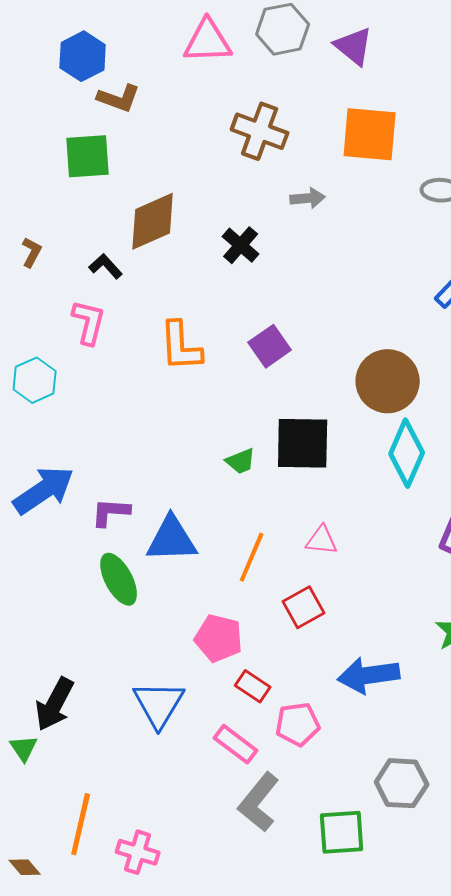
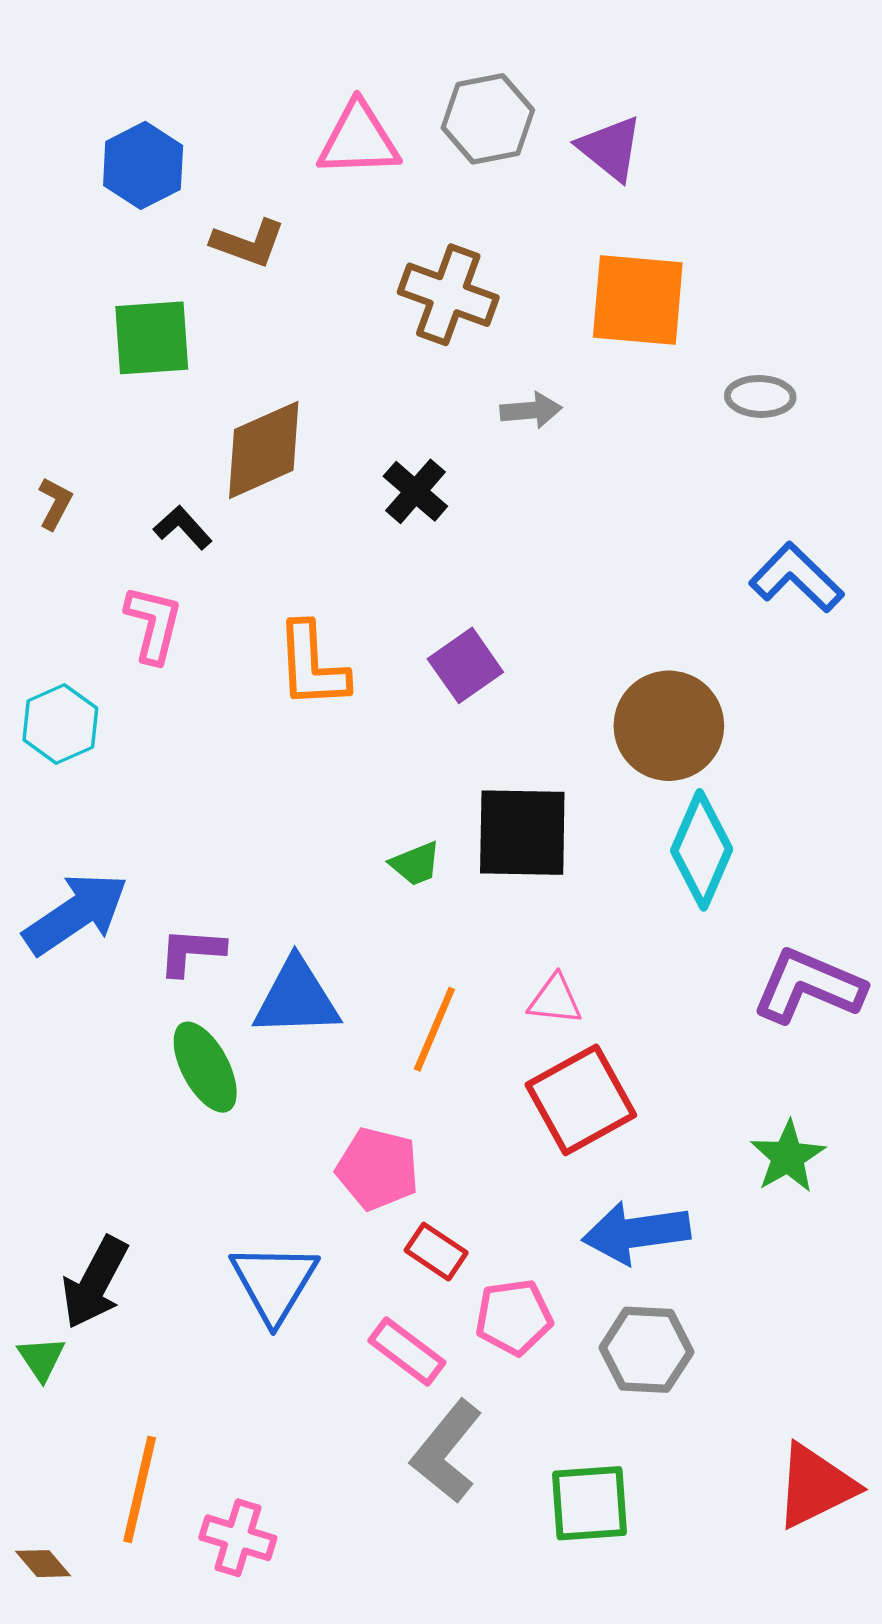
brown L-shape: (119, 98) -> (248, 243), moved
red square: (304, 607) -> (581, 1100), moved, size x1.5
gray hexagon: (402, 783) -> (646, 1350), moved

